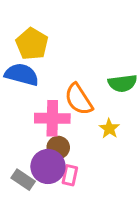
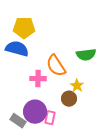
yellow pentagon: (32, 44) -> (24, 28), turned -30
pink cross: (52, 118) -> (38, 79), size x0.7
brown circle: (58, 148) -> (69, 99), moved

